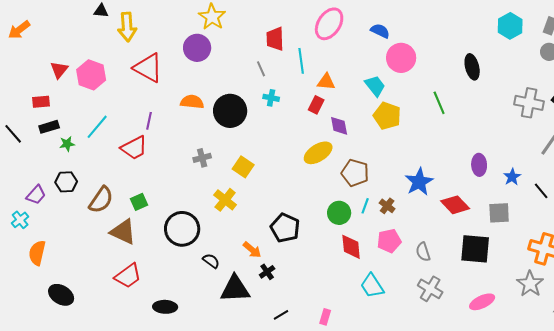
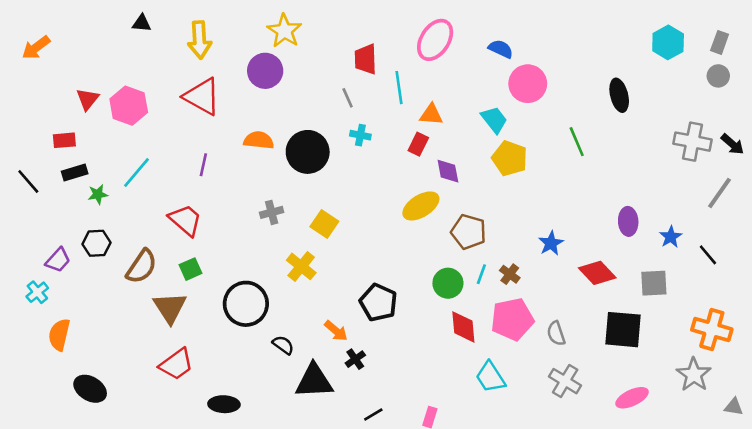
yellow arrow: (127, 27) -> (200, 40), moved
red trapezoid: (134, 148) -> (185, 220), moved, turned -112
blue star: (419, 182) -> (551, 243), size x0.7
brown triangle: (123, 232) -> (170, 308), turned 32
pink pentagon: (389, 241) -> (512, 319), size x1.4

